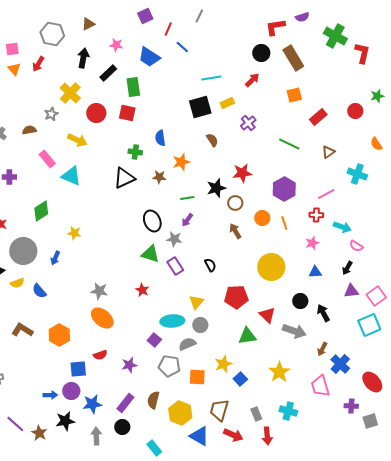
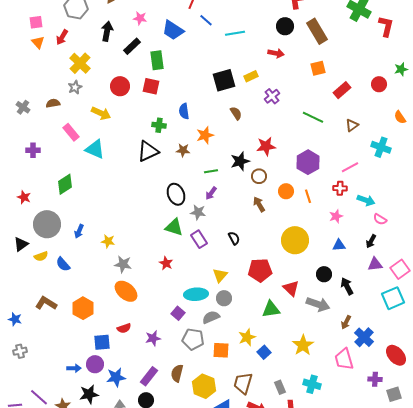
cyan line: (211, 78) -> (235, 33), moved
red arrow: (252, 80) -> (276, 53), turned 56
yellow cross: (70, 93) -> (80, 63), moved
yellow star: (74, 233) -> (108, 241), moved

